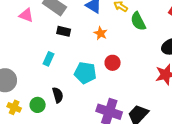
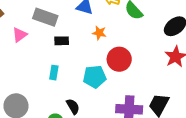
pink triangle: (26, 15) -> (20, 35), turned -42
red circle: (113, 63) -> (119, 59), size x1.5

